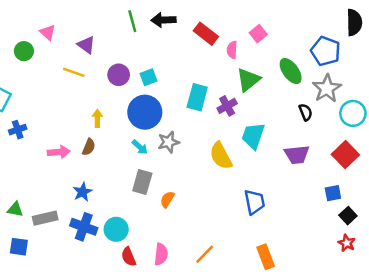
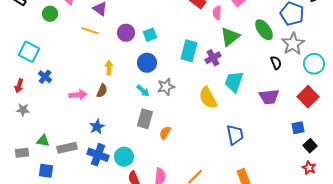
blue circle: (145, 112) -> (147, 63), size x0.7
blue cross: (18, 130) -> (45, 77), turned -32

